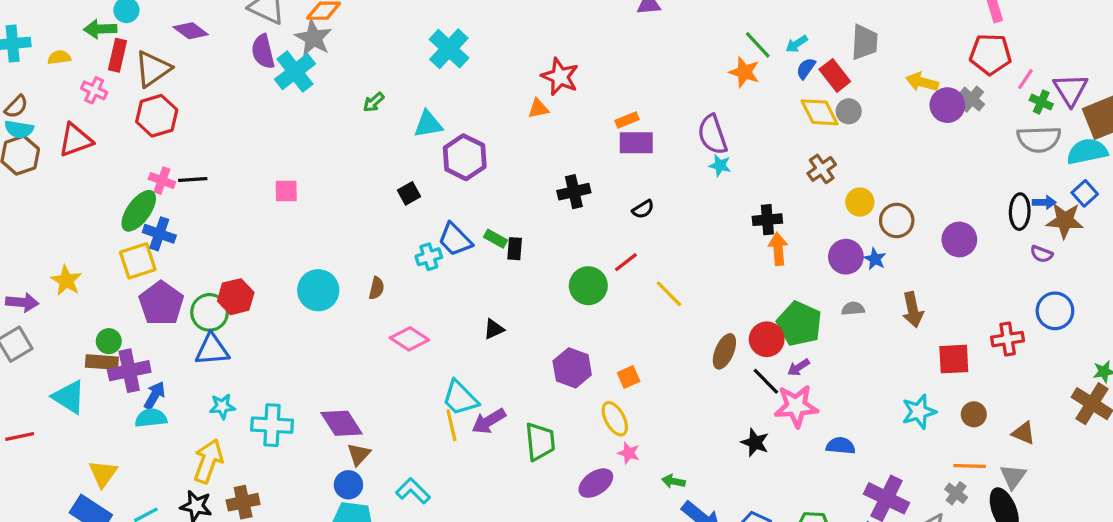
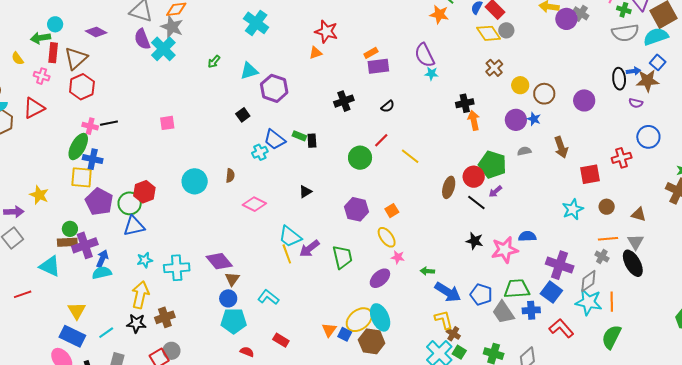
yellow semicircle: (59, 57) -> (18, 58), turned -112
yellow square: (138, 261) -> (82, 177), turned 30
pink star: (796, 406) -> (505, 250), moved

